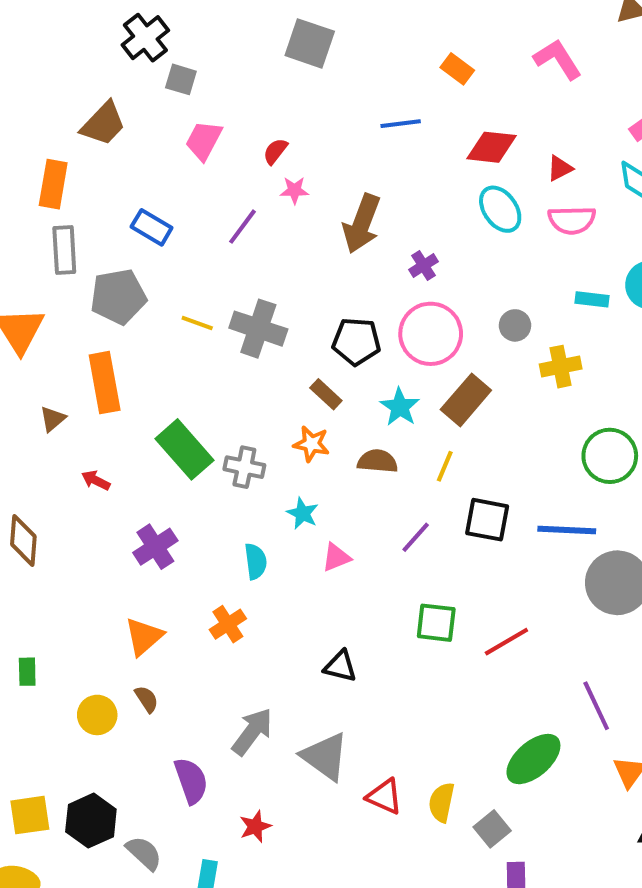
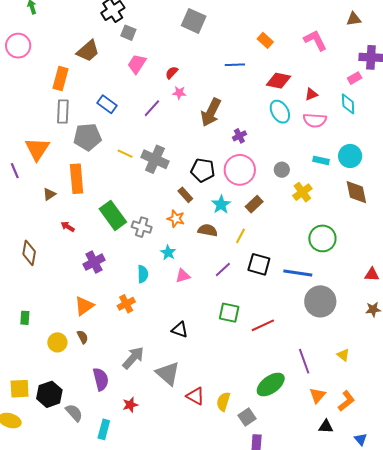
yellow cross: (561, 367) -> (302, 192), turned -30
brown rectangle: (466, 400) -> (254, 204), size x0.7

